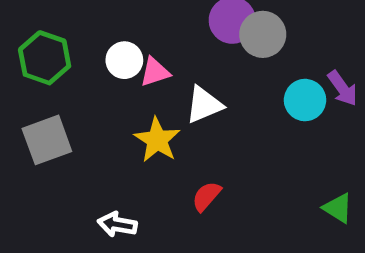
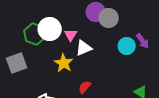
green hexagon: (45, 58) -> (35, 34), moved
white circle: (124, 60) -> (50, 29), size x1.5
pink triangle: (155, 72) -> (71, 35), moved, turned -40

